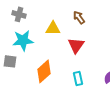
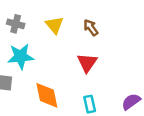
yellow triangle: (53, 28) -> (55, 25), moved, turned 49
orange diamond: (44, 71) -> (47, 95), turned -60

